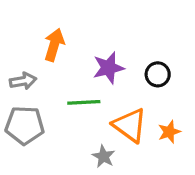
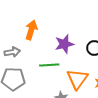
orange triangle: (130, 125) -> (77, 79), turned 30

